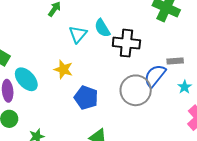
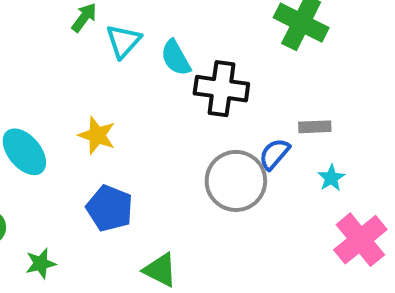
cyan triangle: (78, 34) -> (123, 41), moved
blue semicircle: (155, 76) -> (274, 154), size x0.7
blue pentagon: (86, 98) -> (110, 208), moved

